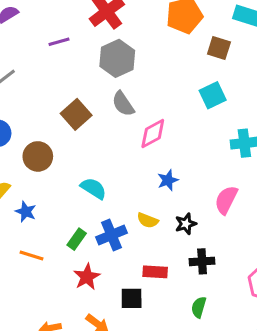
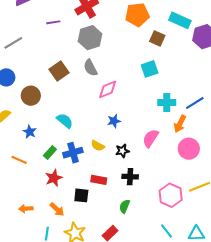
blue star: (26, 212) -> (30, 132), moved

